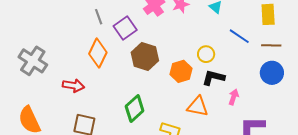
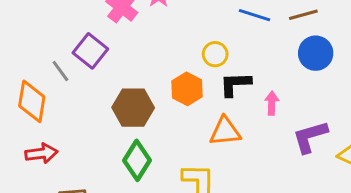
gray line: (99, 17) -> (60, 71), moved
orange diamond: (98, 53) -> (32, 101), moved
brown hexagon: (145, 56) -> (133, 108), moved

